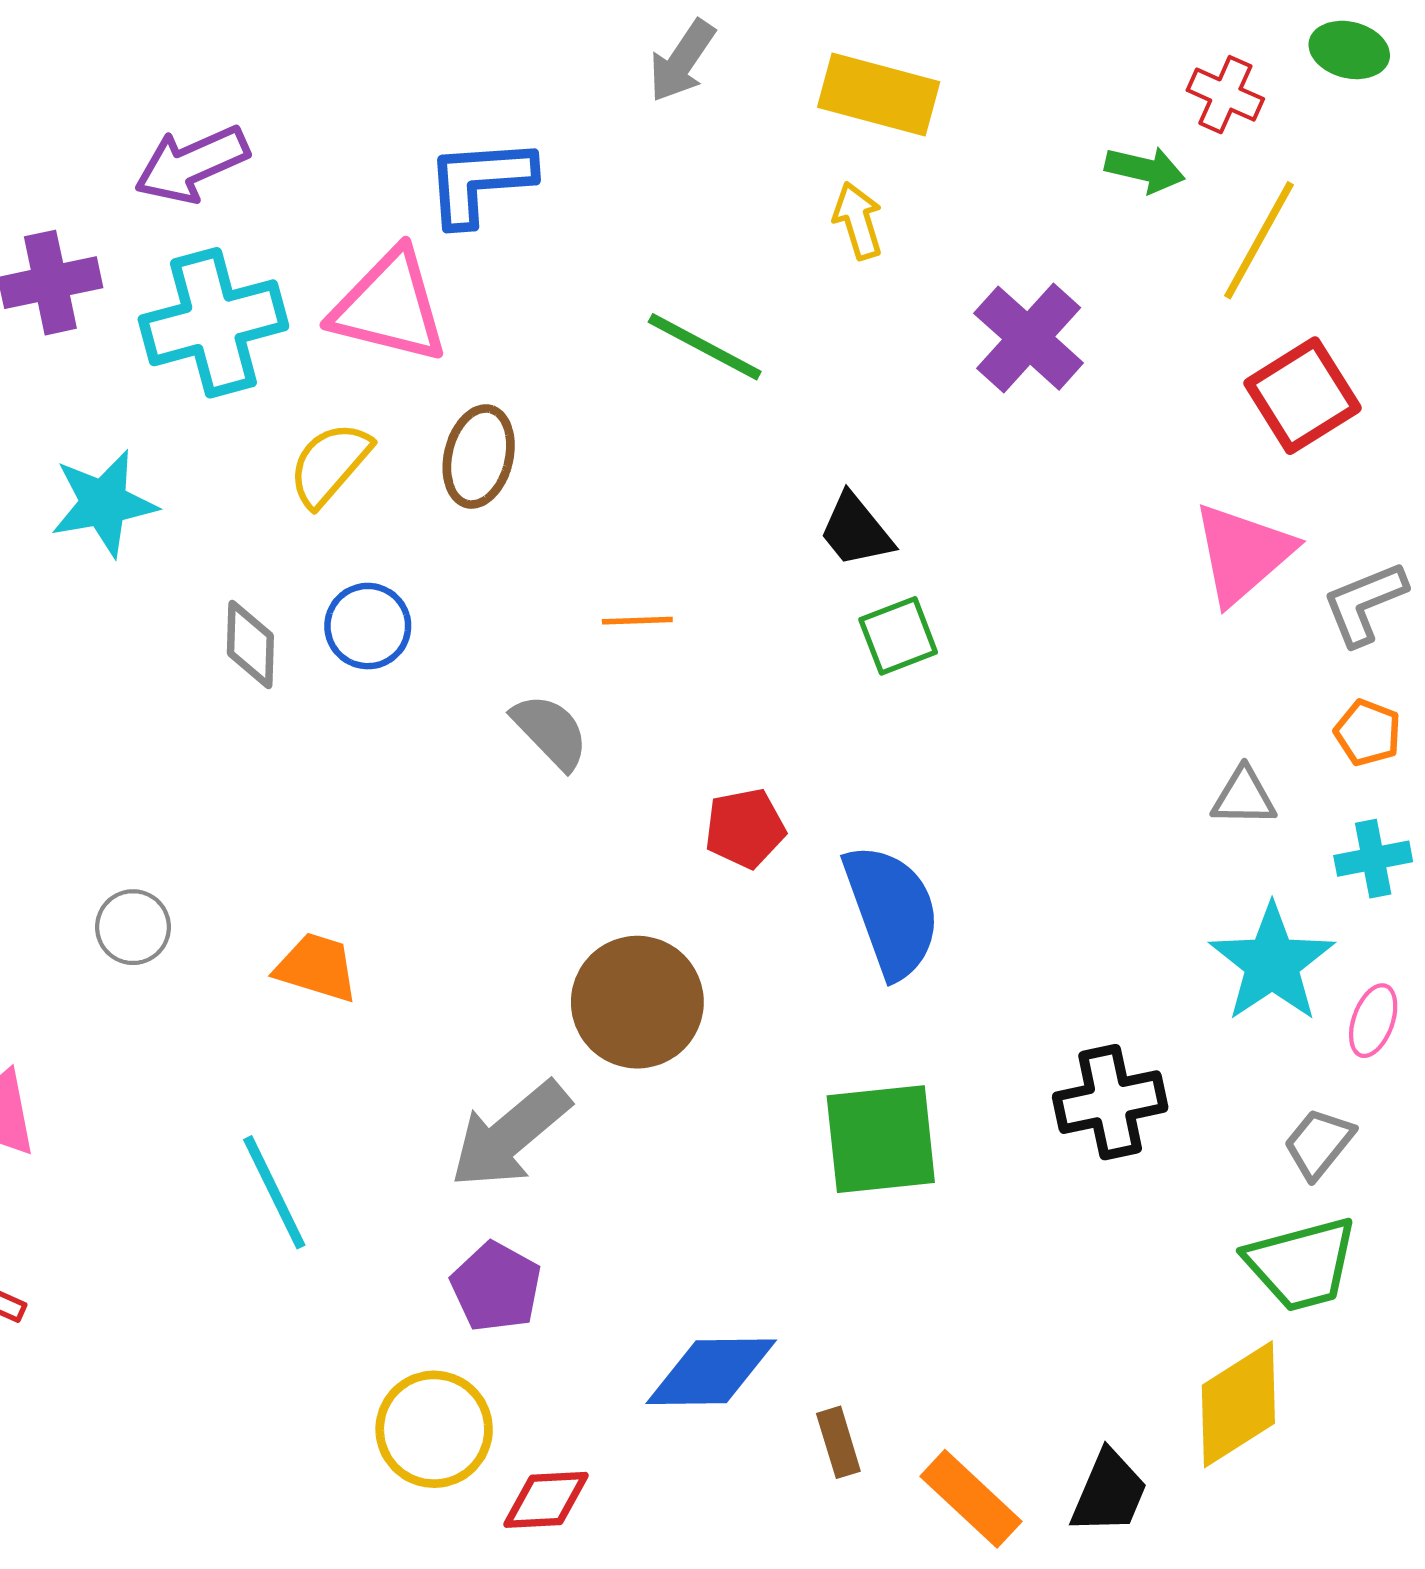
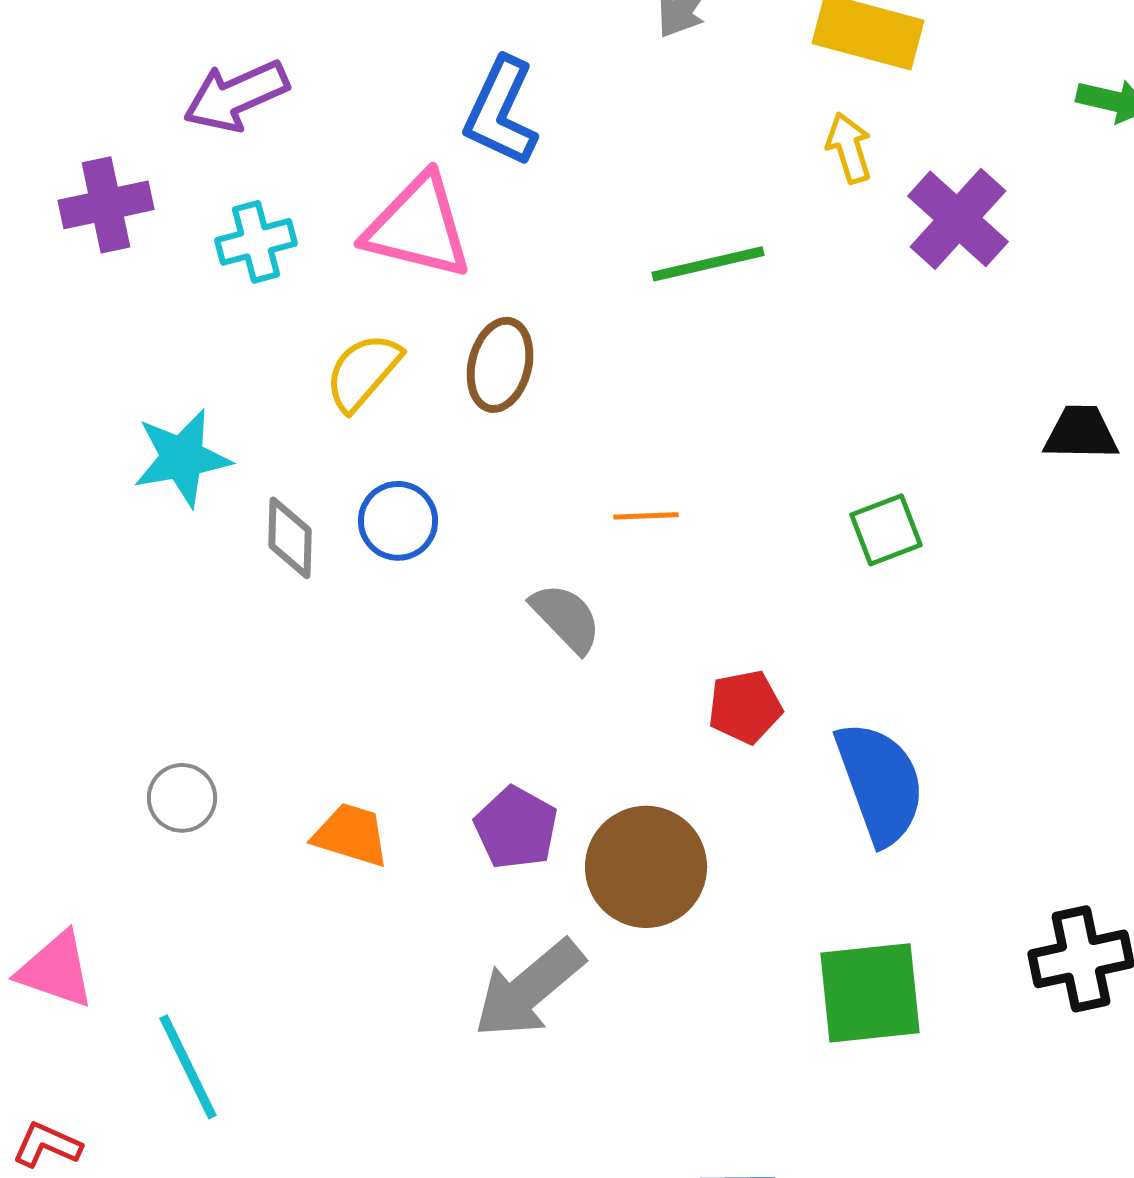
blue L-shape: (480, 182) -> (501, 112), turned -61
cyan cross: (213, 323) -> (256, 242), size x0.6
purple cross: (1029, 338) -> (958, 219), moved
green line: (705, 347) -> (708, 264), turned -41
cyan star: (104, 503) -> (182, 458), moved
black trapezoid: (856, 530) -> (1081, 433), moved, turned 130
cyan line: (274, 1192) -> (188, 1067), moved
purple pentagon: (496, 1287) -> (516, 828), moved

